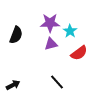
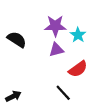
black semicircle: (16, 35) -> (17, 40), turned -78
red semicircle: (79, 53) -> (78, 69), moved

